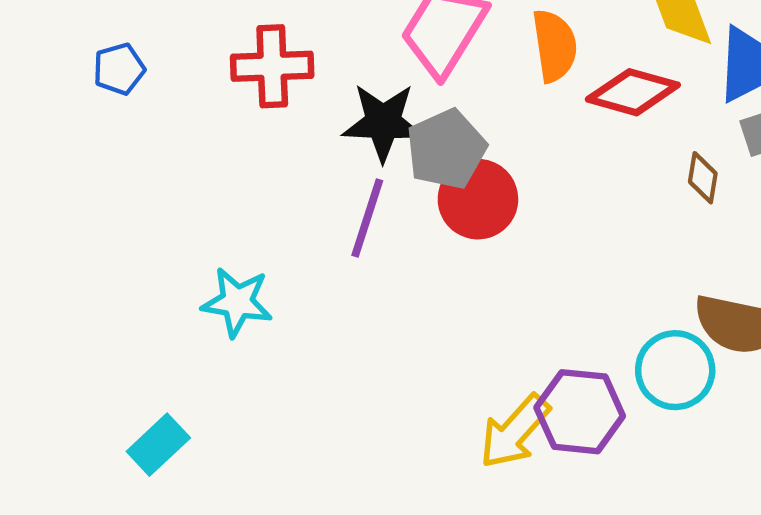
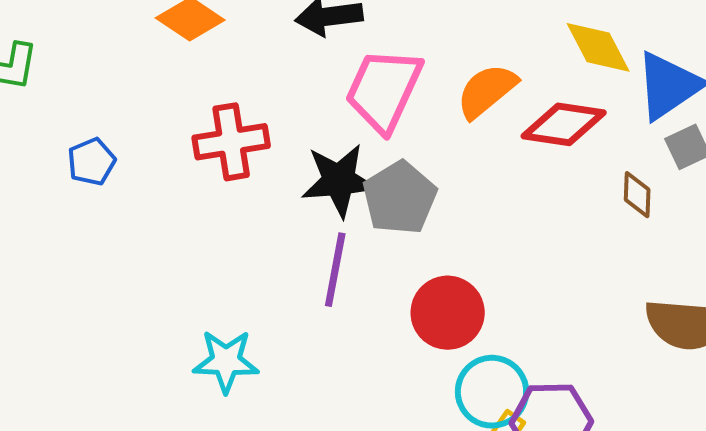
orange semicircle: (555, 46) -> (487, 91), turned -114
red circle: (478, 199) -> (448, 313), moved
cyan circle: (675, 370) -> (492, 392), moved

